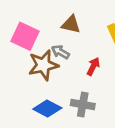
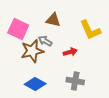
red arrow: (93, 66) -> (70, 52), turned 48
gray cross: (83, 105) -> (75, 81), moved

